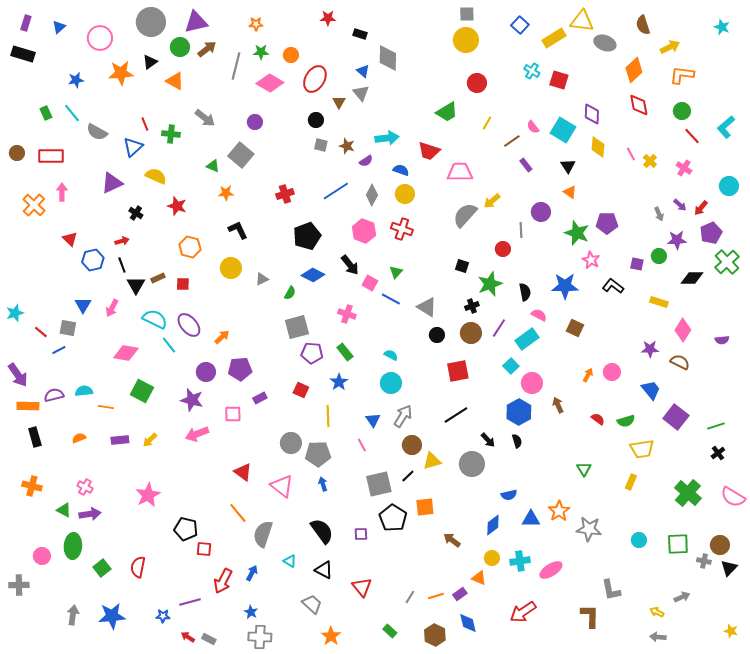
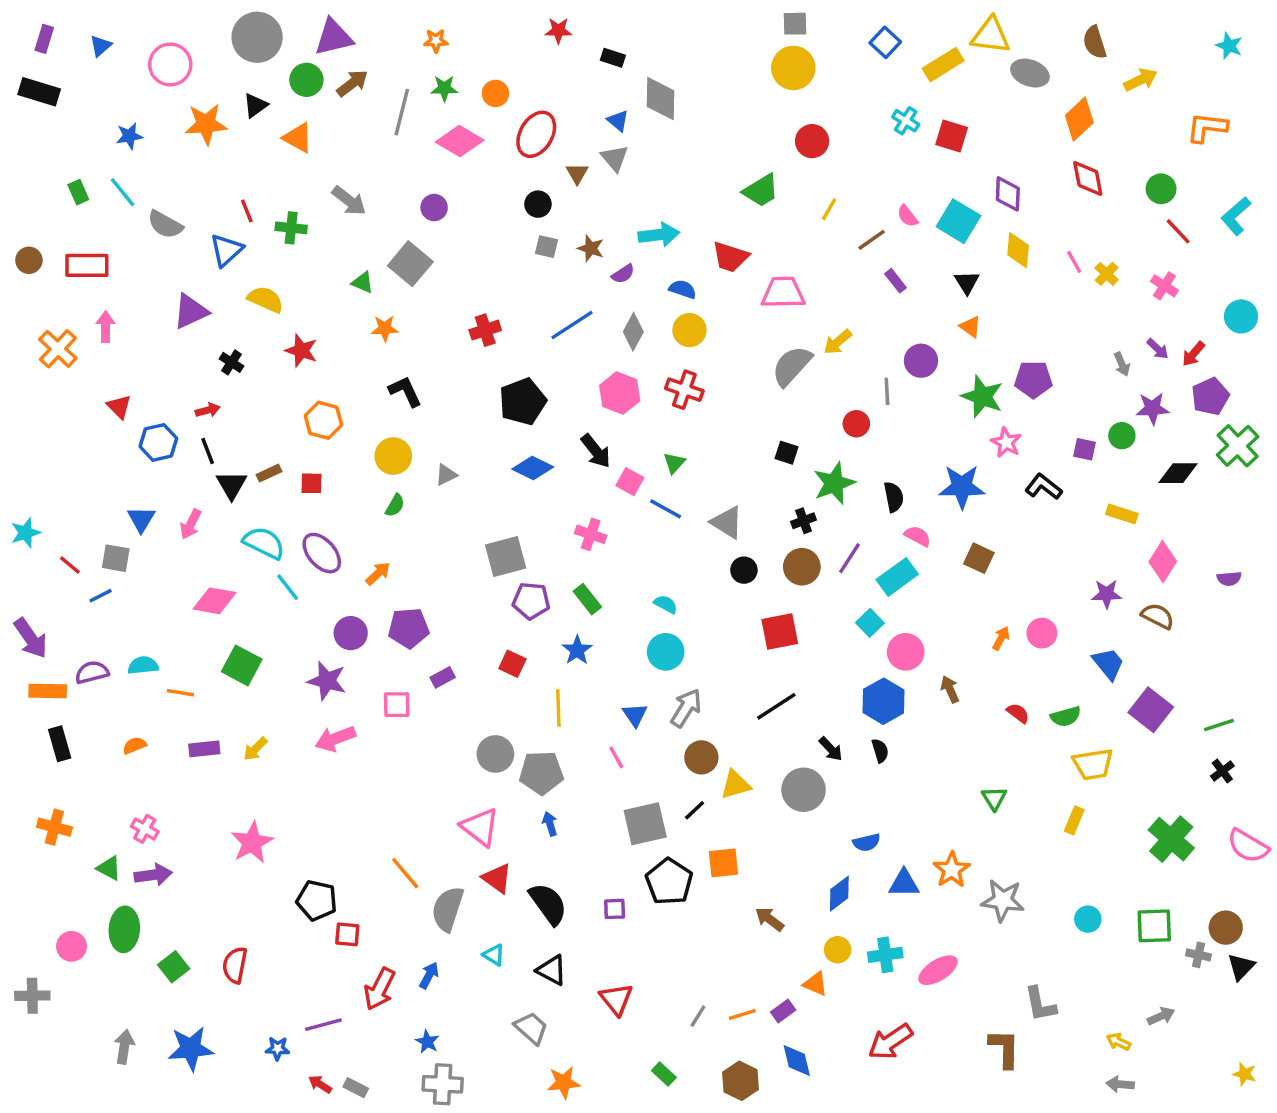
orange L-shape: (682, 75) -> (1207, 127), moved
green semicircle: (290, 293) -> (395, 505), moved
red triangle: (243, 472) -> (497, 878), moved
orange star: (331, 636) -> (563, 1083), turned 30

